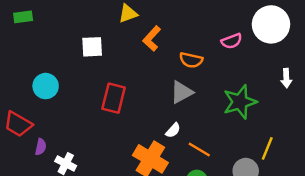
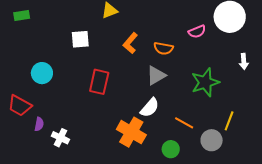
orange L-shape: (152, 39) -> (130, 43), moved
white semicircle: (173, 130) -> (150, 108), size x1.5
orange line: (199, 149) -> (184, 123), moved

